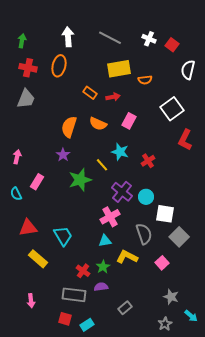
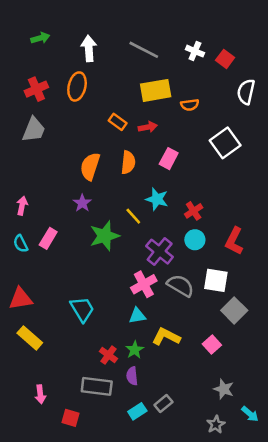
green arrow: (22, 41) -> (40, 38), moved, turned 64
red cross: (28, 68) -> (36, 89), turned -36
orange semicircle: (98, 124) -> (128, 162), turned -108
red L-shape: (185, 140) -> (234, 241), moved
cyan semicircle: (16, 194) -> (21, 244), moved
cyan circle: (146, 197) -> (195, 240), moved
red triangle: (28, 228) -> (21, 299), moved
gray semicircle: (144, 234) -> (181, 286), moved, turned -40
yellow rectangle: (38, 259) -> (30, 338), moved
purple semicircle: (101, 287) -> (132, 376), turned -88
red square: (65, 319) -> (70, 418), moved
cyan rectangle: (87, 325) -> (137, 411), moved

